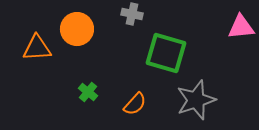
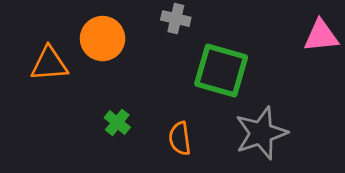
orange semicircle: (135, 104) -> (180, 138), turned 130

